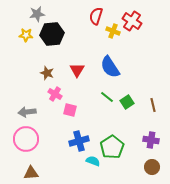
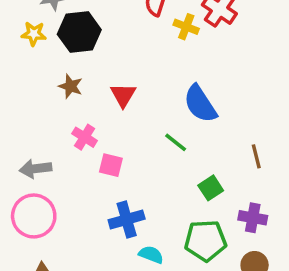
blue semicircle: (110, 67) -> (200, 104), moved
brown star: (47, 73) -> (71, 86), moved
green square: (127, 102) -> (211, 188), moved
green pentagon: (112, 147) -> (205, 241), moved, turned 30

